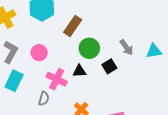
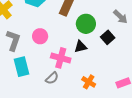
cyan rectangle: (14, 81) -> (21, 67), turned -30
gray semicircle: (44, 99) -> (52, 78), turned 40

